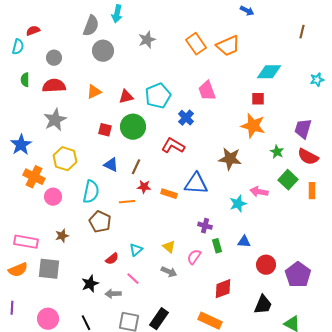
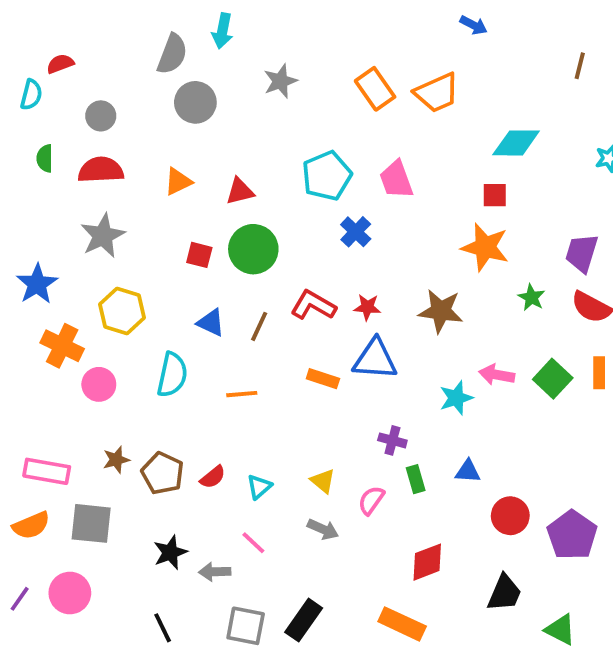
cyan pentagon: (158, 96) -> (327, 176), moved
red L-shape: (173, 146) -> (313, 305), moved
green square: (288, 180) -> (553, 379), moved
red star: (144, 187) -> (367, 307), moved
brown pentagon: (100, 222) -> (163, 473), moved
red semicircle: (112, 259) -> (213, 477), moved
purple line: (12, 308) -> (20, 599), turned 32
pink circle: (48, 319) -> (70, 593), moved

